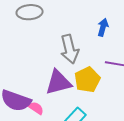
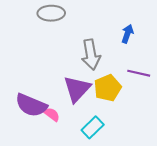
purple triangle: (58, 82) -> (77, 89), turned -36

